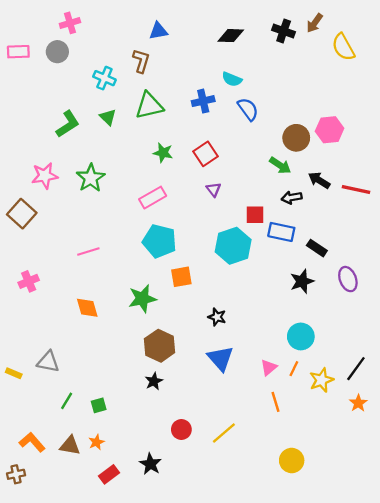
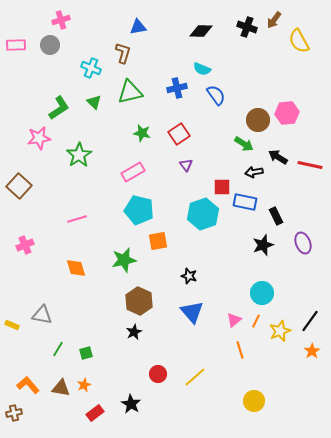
pink star: (45, 176) -> (39, 138), moved
black rectangle: (317, 248) -> (276, 216), turned 30

